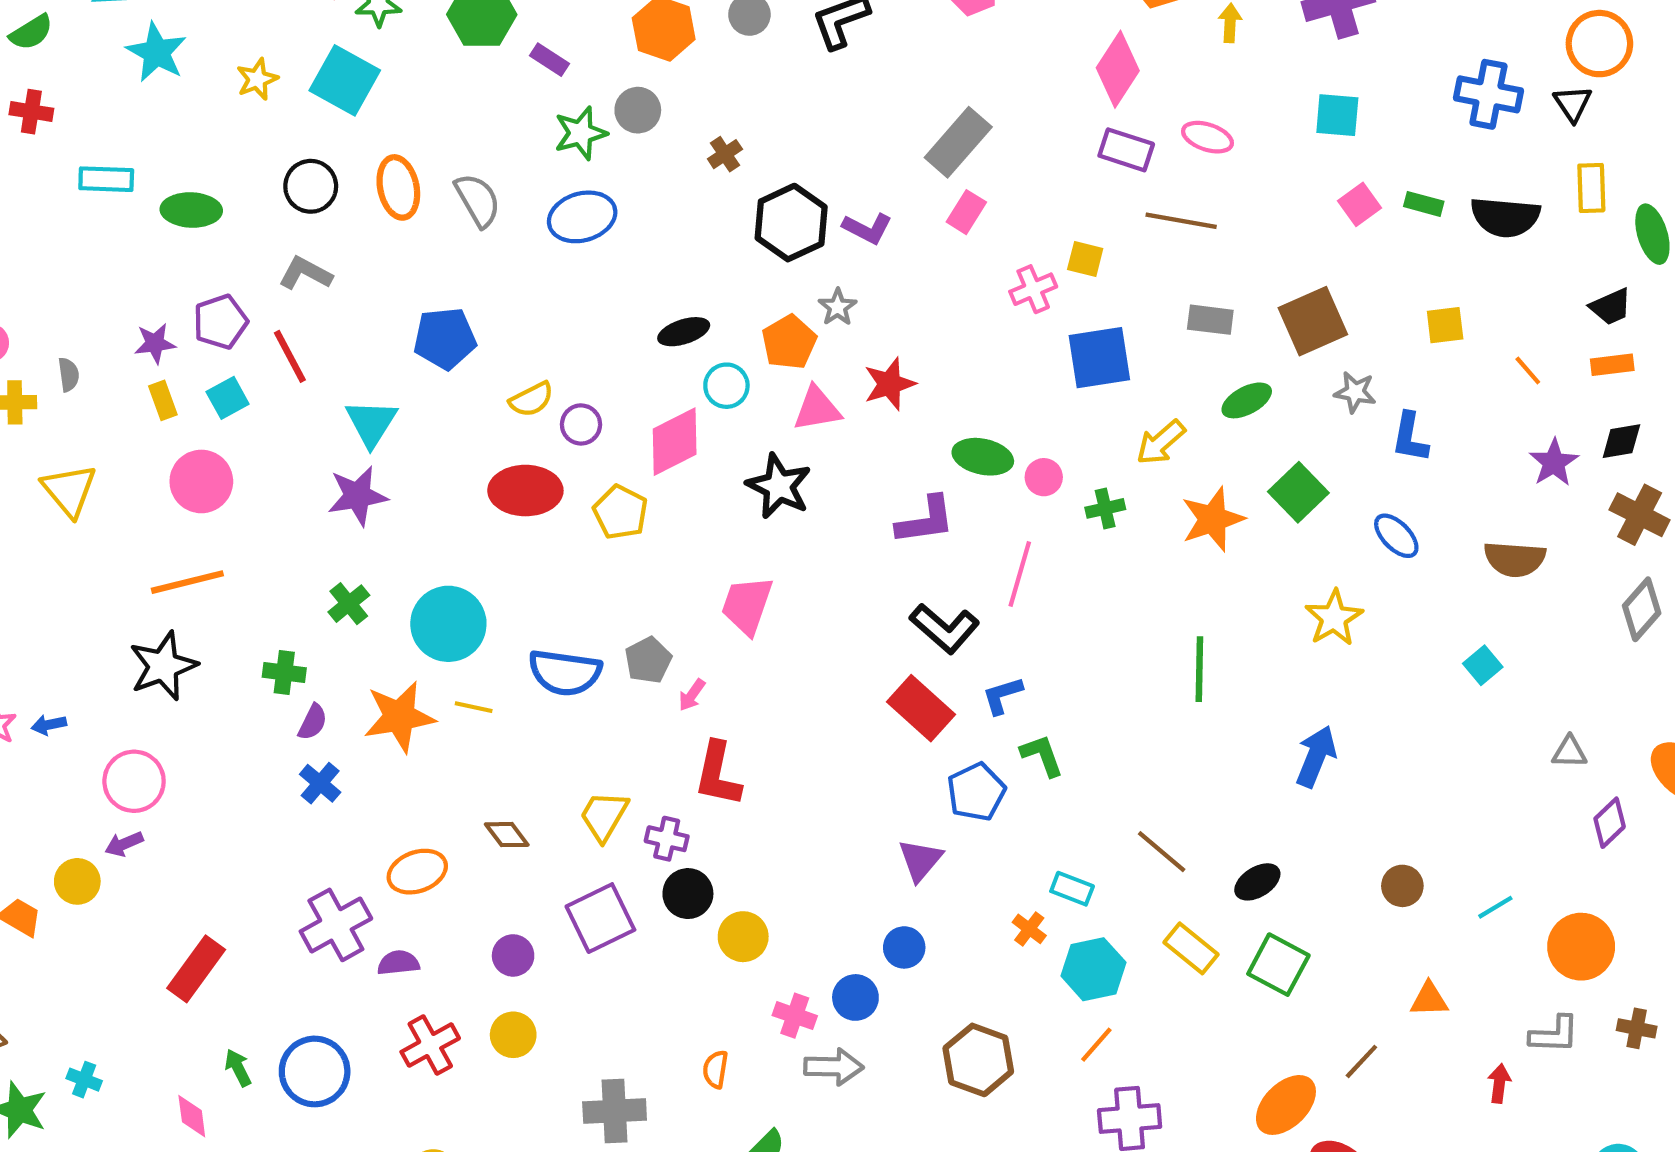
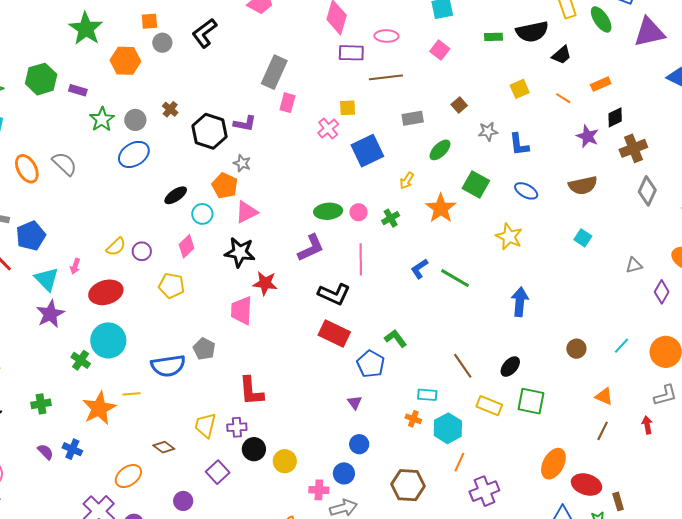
gray circle: (638, 110) -> (135, 120), moved
pink square: (1359, 204) -> (440, 50), moved
blue ellipse: (582, 217) -> (134, 154), moved
black trapezoid: (1611, 307) -> (561, 55), moved
brown square: (1313, 321) -> (459, 105), size x0.5
blue pentagon: (445, 338) -> (31, 236), moved
red star: (889, 384) -> (265, 283), moved, turned -30
pink diamond: (675, 442) -> (186, 246), size x0.7
yellow arrow: (1161, 442) -> (407, 181), size x0.7
red ellipse: (525, 491) -> (106, 292), moved
brown cross: (1640, 515) -> (633, 148), turned -32
green cross: (349, 604) -> (81, 360), moved
cyan circle: (448, 624) -> (108, 340), moved
green line: (1199, 669) -> (455, 278), turned -44
pink arrow: (692, 695) -> (75, 266), moved
blue L-shape: (1002, 695) -> (420, 269), moved
purple semicircle: (313, 722) -> (45, 452), moved, turned -54
brown line: (1162, 852) -> (463, 366), turned 32
purple triangle: (920, 860) -> (355, 402), size x0.7
purple square: (600, 918) -> (218, 472), size x0.7
orange triangle: (1429, 999) -> (604, 396), turned 42
brown line: (1361, 1061) -> (603, 431), moved

